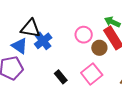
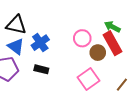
black triangle: (30, 28) -> (16, 25), moved
black rectangle: (61, 77) -> (41, 69), moved, turned -40

